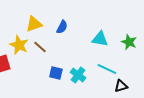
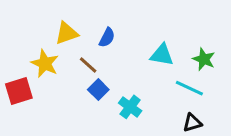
brown line: (40, 47) -> (88, 65), moved
cyan line: (107, 69) -> (189, 88), moved
blue square: (56, 73) -> (98, 90), moved, turned 32

